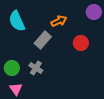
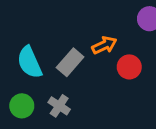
cyan semicircle: (17, 21) -> (30, 62), moved
orange arrow: (59, 21) -> (104, 45), moved

